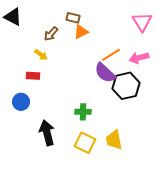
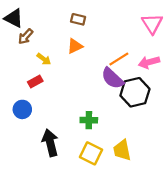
orange triangle: (81, 32) -> (75, 46), moved
brown arrow: (51, 34) -> (26, 36), moved
red rectangle: (33, 76) -> (35, 82), turned -32

